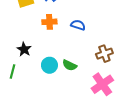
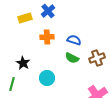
brown cross: (104, 54) -> (97, 58), moved
green semicircle: (70, 65) -> (72, 58), moved

